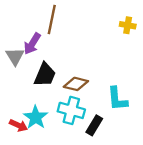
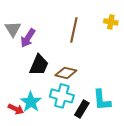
brown line: (52, 20) -> (74, 30), moved
gray triangle: (15, 56) -> (13, 29), moved
cyan L-shape: (117, 99) -> (102, 100), moved

